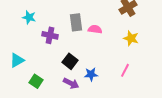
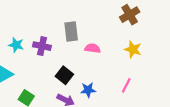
cyan star: (29, 17) -> (16, 45), moved
pink semicircle: (95, 29) -> (93, 48), moved

